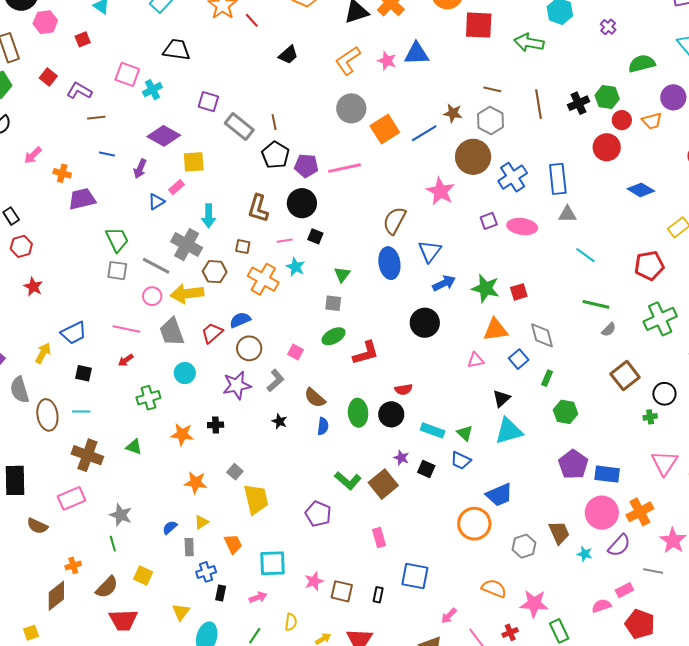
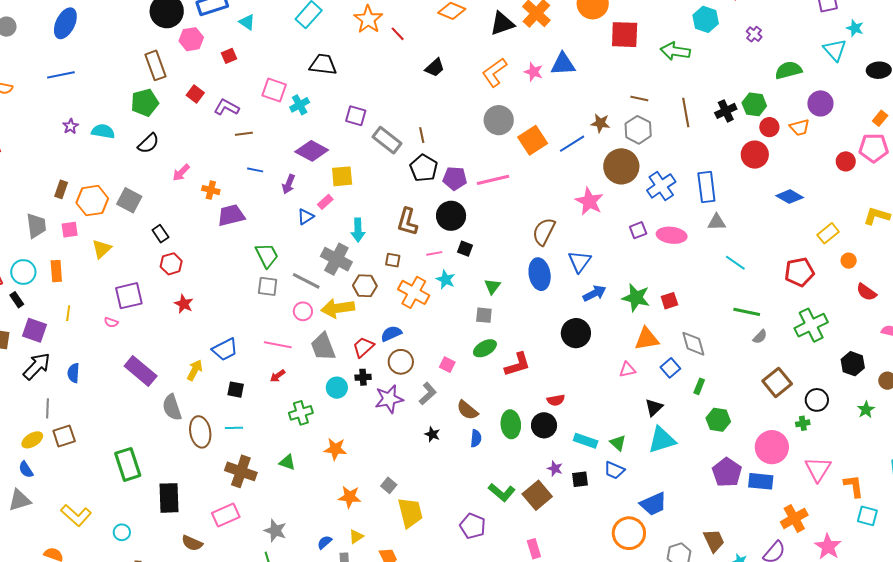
black cross: (216, 425) -> (363, 377), moved
black square: (426, 469) -> (580, 479), turned -30
pink circle: (602, 513) -> (772, 447), moved

